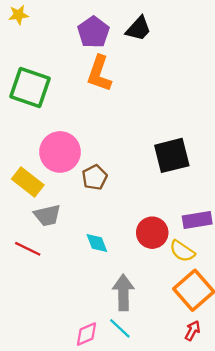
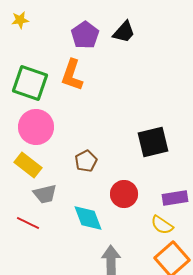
orange L-shape: (99, 74) -> (72, 75), moved
pink circle: (60, 152) -> (36, 127), moved
red circle: (152, 233) -> (124, 194), moved
cyan diamond: (97, 243) -> (88, 218), size x1.5

